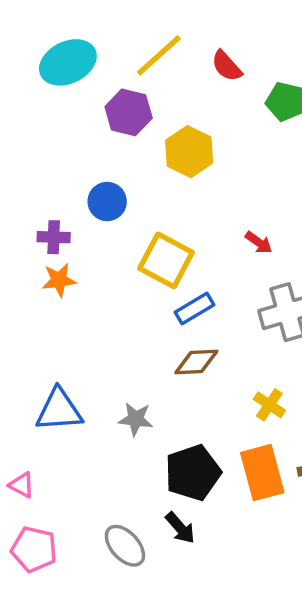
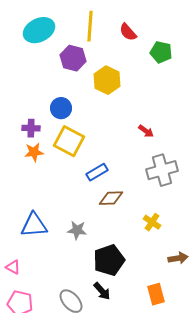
yellow line: (159, 55) -> (90, 26), turned -44
yellow square: (166, 260) -> (69, 141), moved
blue rectangle: (195, 309) -> (97, 172), moved
orange rectangle: (262, 473) -> (156, 294), moved, size x0.7

